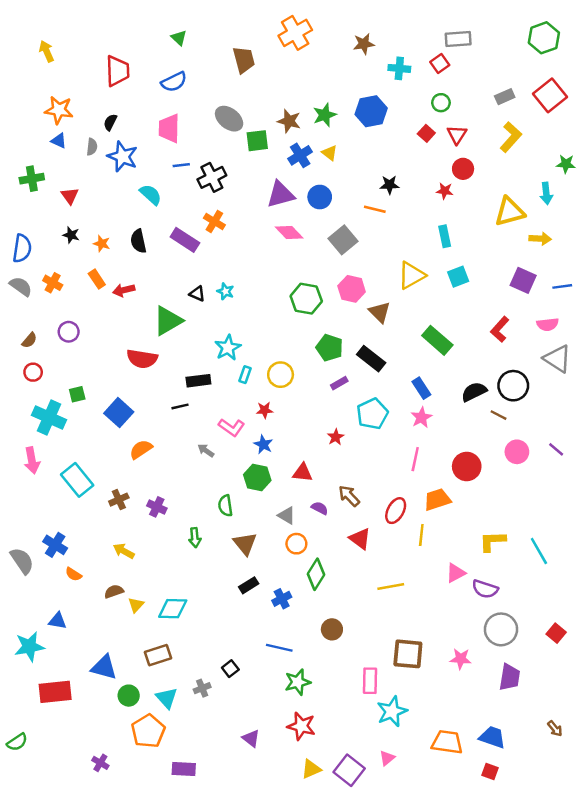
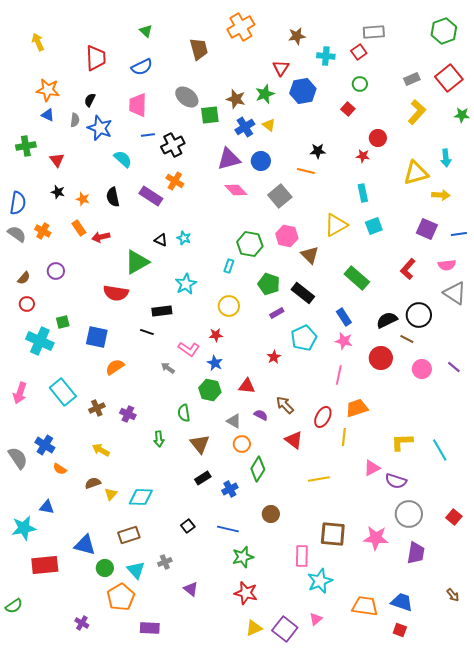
red triangle: (457, 135) -> (281, 68), moved
green star: (566, 164) -> (462, 115), moved
cyan rectangle: (245, 375) -> (229, 266), moved
black line: (180, 406) -> (147, 332), turned 32
blue square: (119, 413) -> (97, 337), turned -30
pink star: (421, 417) -> (344, 341), turned -30
pink arrow: (32, 460) -> (20, 393), moved, turned 30
red circle: (467, 466) -> (381, 358), moved
pink star: (461, 659) -> (376, 538), size x1.4
black square: (230, 669) -> (188, 526), moved
purple triangle: (251, 738) -> (191, 589), moved

